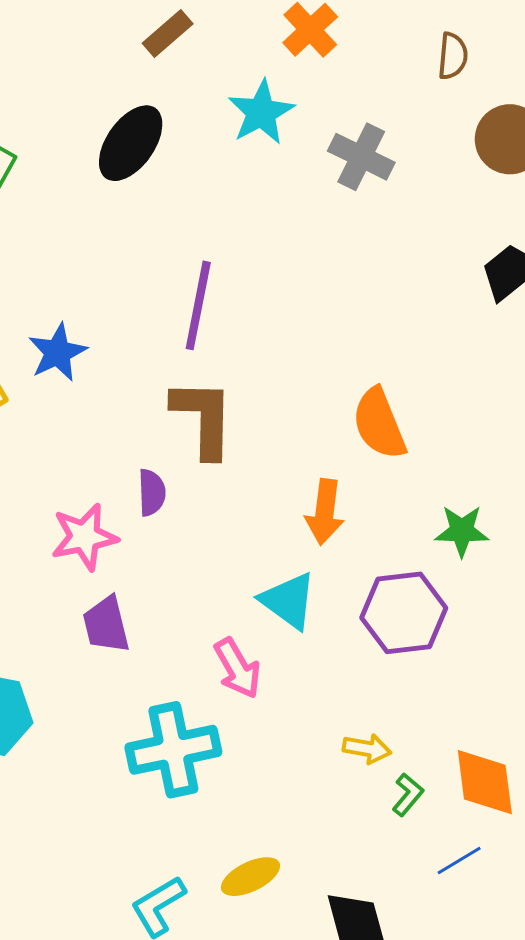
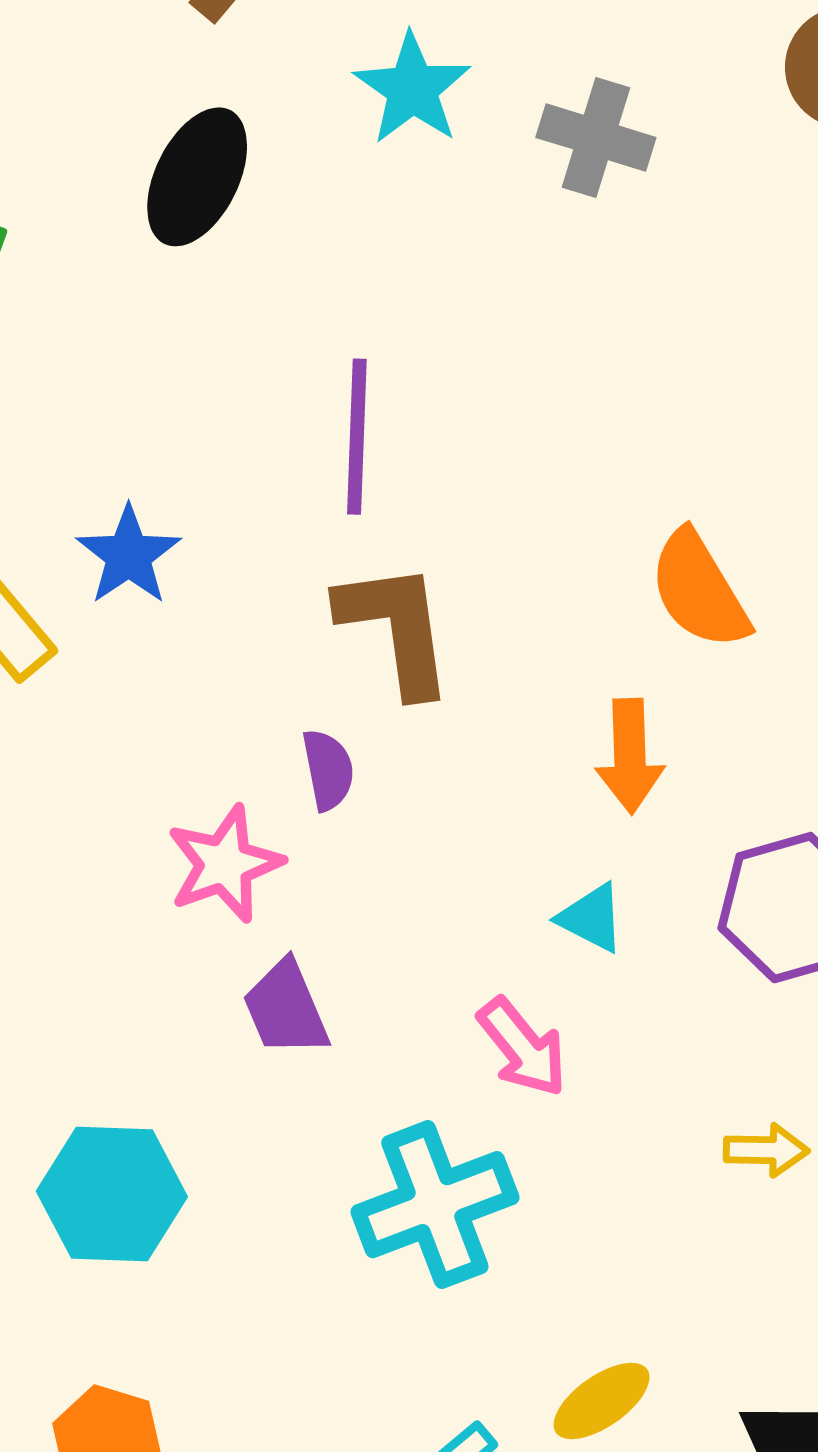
cyan triangle: (288, 601) -> (591, 918), size x0.7

